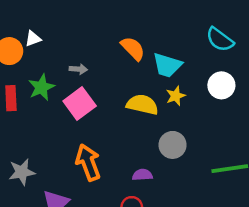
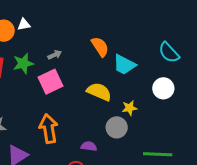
gray arrow: (78, 69) -> (55, 55), turned -40
yellow star: (176, 96) -> (129, 108), moved

